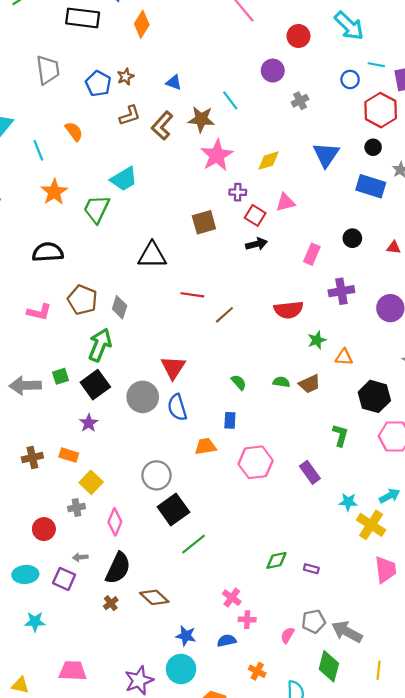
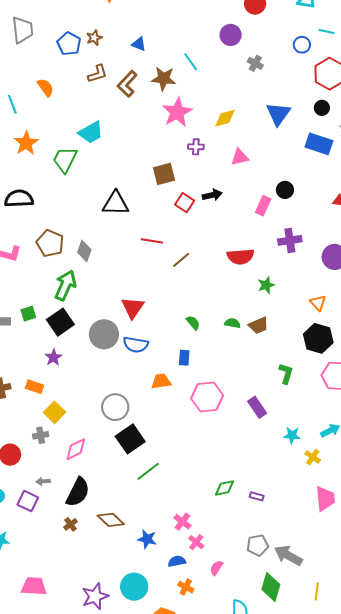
gray cross: (300, 101) -> (255, 63), turned -35
red square: (255, 215) -> (185, 203), moved
black circle: (352, 238) -> (285, 190), moved
orange triangle: (344, 357) -> (318, 303), moved, turned 42
blue semicircle: (177, 407) -> (136, 345), turned -65
pink diamond: (115, 522) -> (76, 449), turned 40
yellow cross: (371, 525) -> (313, 457), size x0.6
pink cross: (247, 620) -> (196, 542), turned 35
pink semicircle: (287, 635) -> (216, 568), moved
blue star: (186, 636) -> (147, 539), moved
orange cross: (257, 671) -> (186, 587), moved

